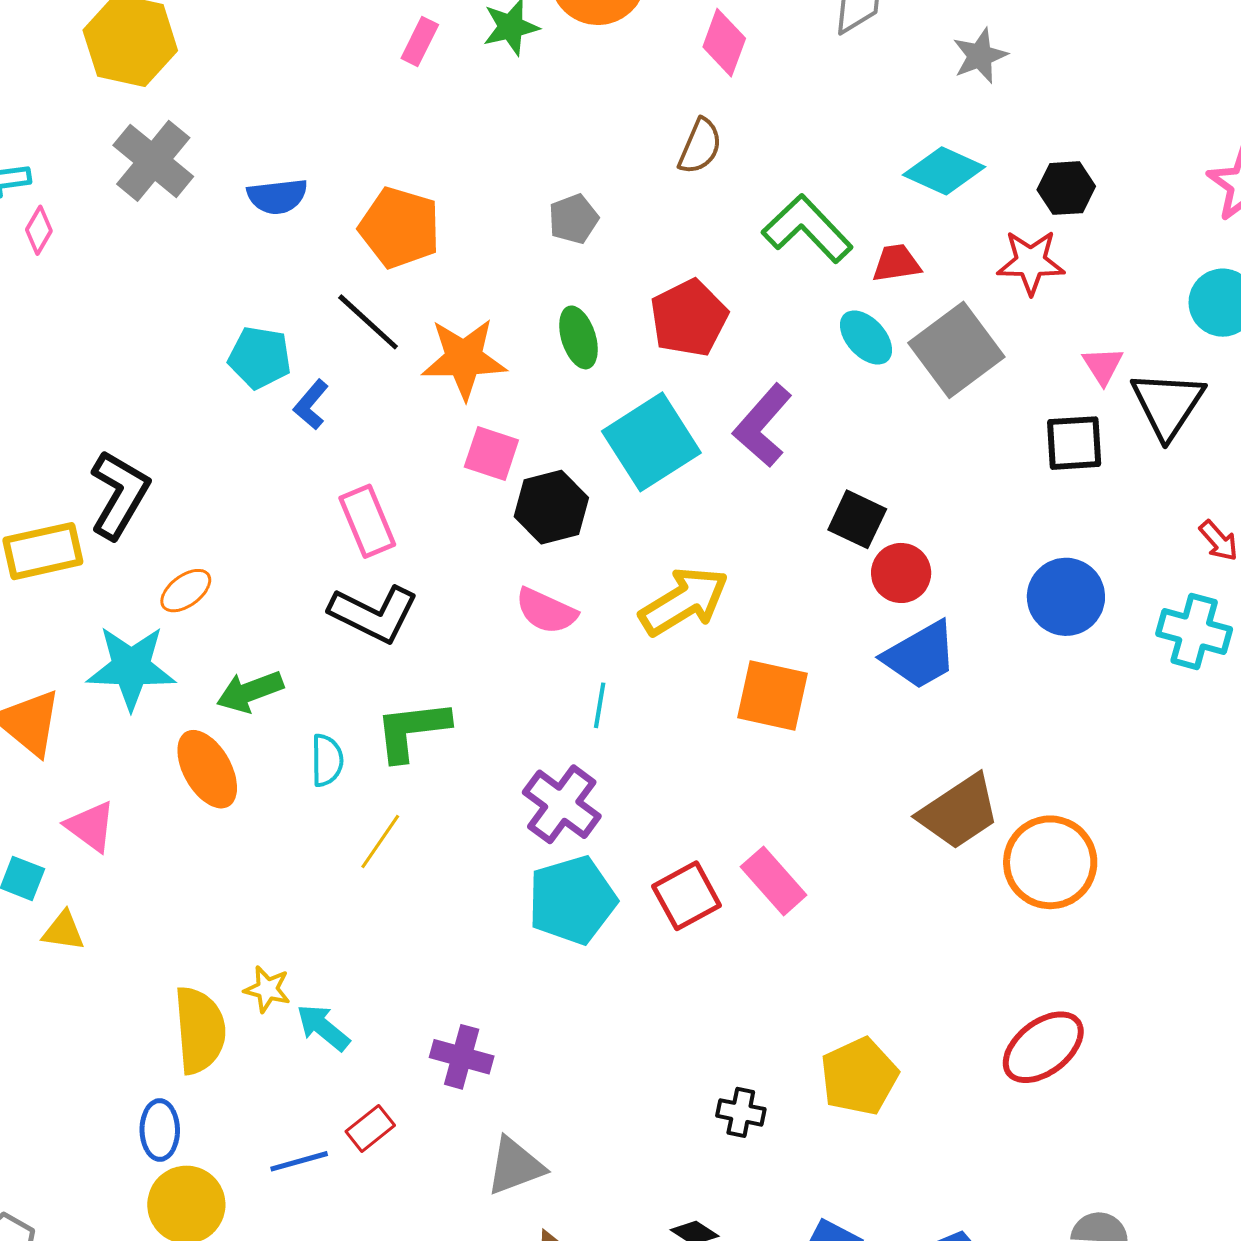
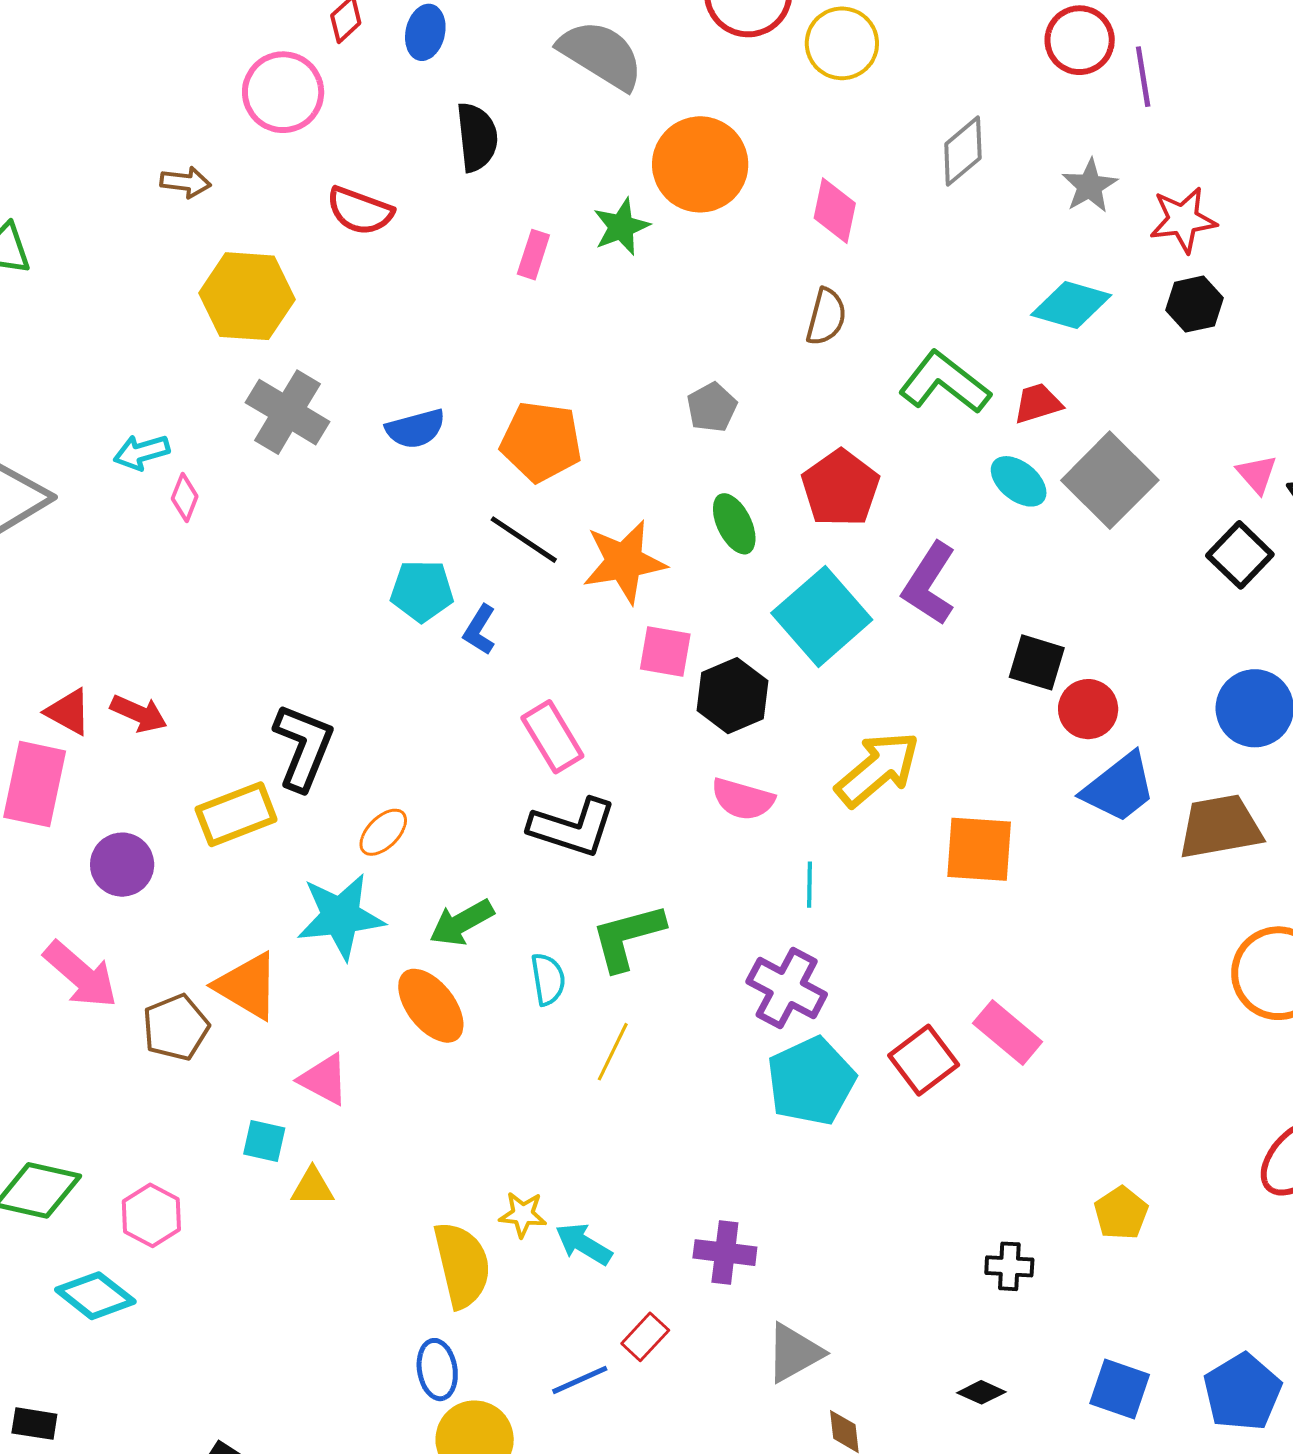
red star: (1031, 262) -> (1183, 220), moved
black square: (1074, 443) -> (1240, 555), turned -34
brown trapezoid: (959, 812) -> (1220, 827), moved, turned -148
yellow pentagon: (859, 1076) -> (1121, 1213), size x0.7

